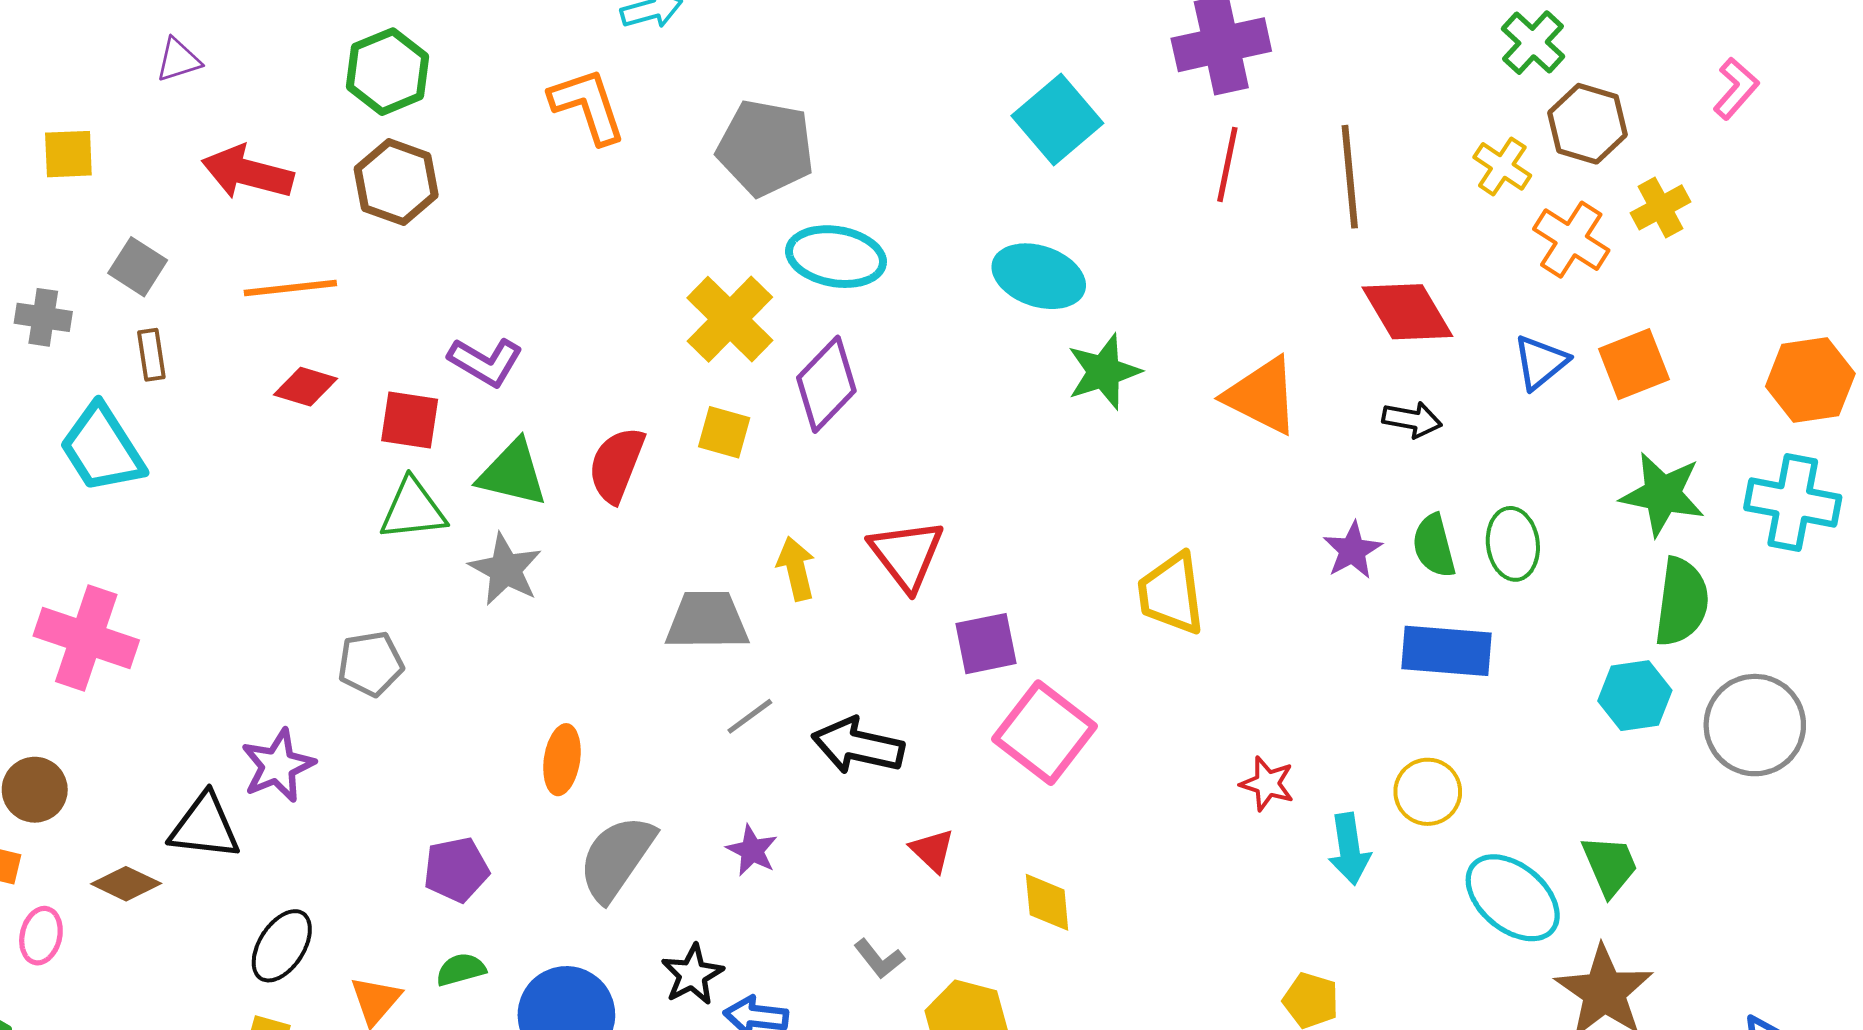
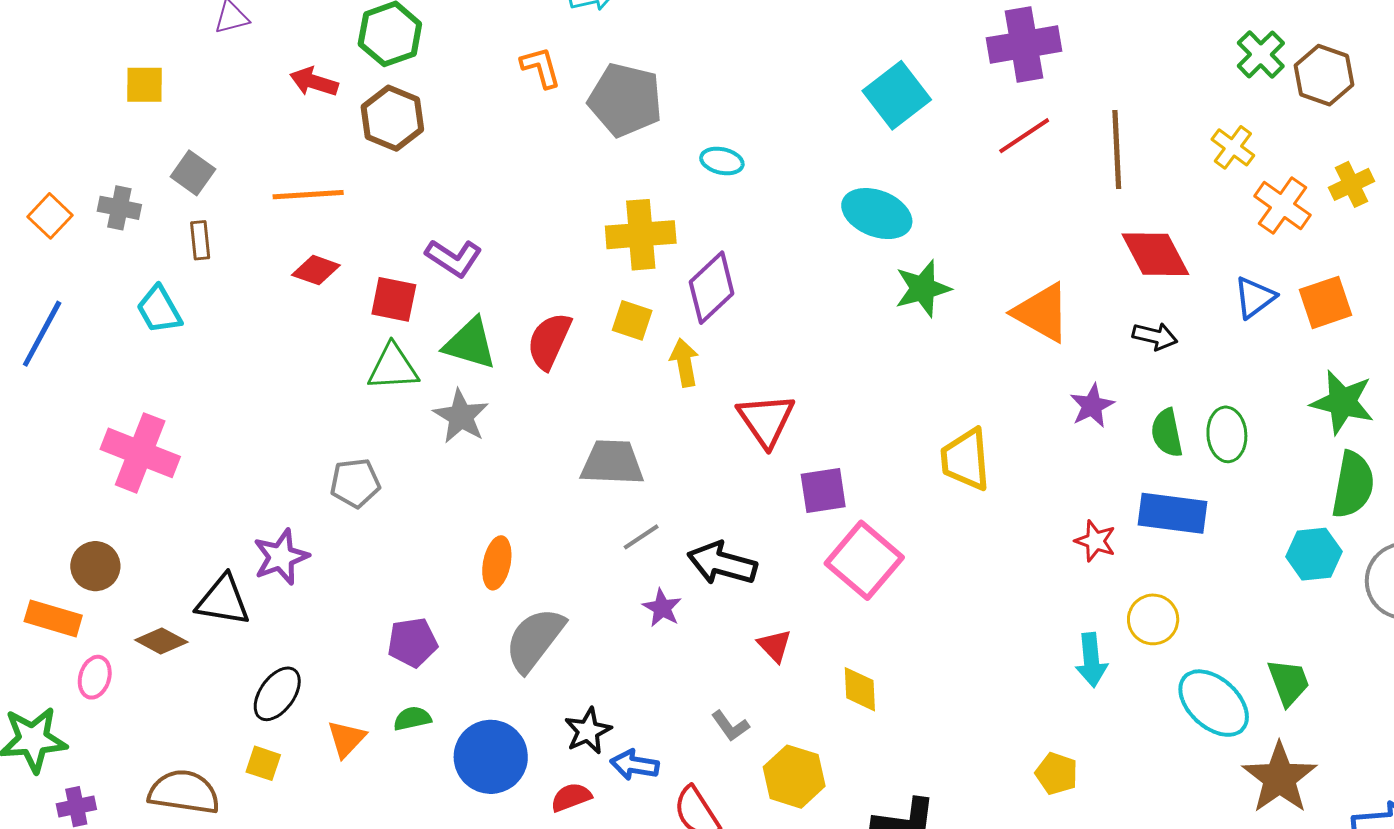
orange L-shape: (588, 106) -> (541, 67), size x0.7
brown hexagon: (1588, 124) -> (1324, 75), moved
gray pentagon: (766, 148) -> (625, 100), moved
red line: (1227, 164) -> (1024, 136), turned 42
red arrow: (247, 173) -> (314, 82), moved, size x0.7
cyan ellipse: (836, 257) -> (722, 161), moved, size x0.6
yellow cross: (730, 319) -> (641, 235), turned 38
cyan trapezoid: (102, 448) -> (159, 310), size x0.7
purple star: (1352, 550) -> (1092, 406), moved
yellow arrow: (796, 569) -> (684, 363), moved
red star: (1267, 784) -> (1095, 541), moved
purple star: (752, 850) -> (662, 608), moved

